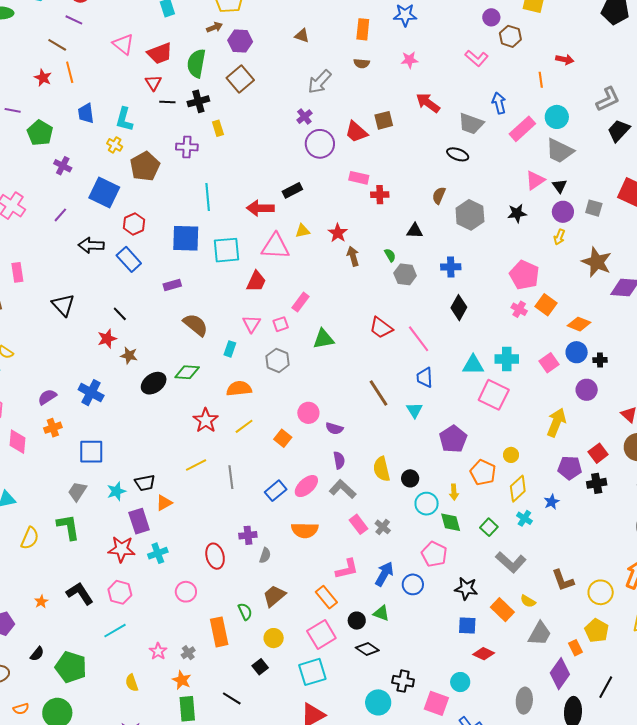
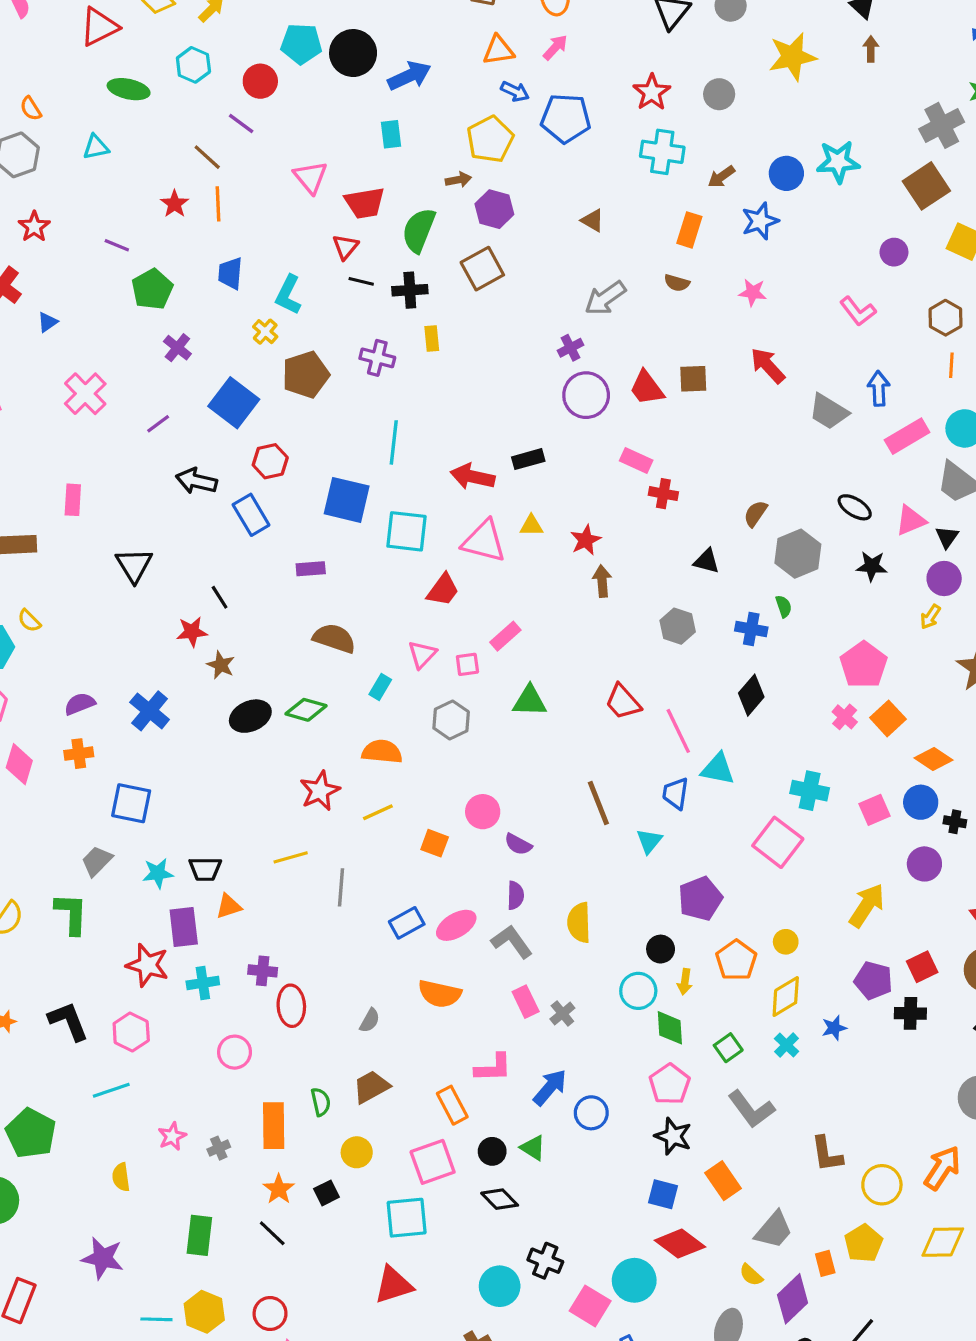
blue star: (405, 15) -> (760, 221), turned -30
brown hexagon: (510, 36) -> (946, 318), moved
black ellipse: (458, 154) -> (855, 507), moved
green semicircle: (390, 255) -> (784, 606), moved
brown semicircle: (196, 325) -> (334, 638), turned -32
cyan triangle: (473, 365) -> (718, 769), moved
orange square: (283, 438) -> (435, 843), turned -30
black circle: (410, 478) -> (661, 949), moved
purple cross: (248, 535) -> (263, 971), moved
pink pentagon: (434, 554) -> (670, 1084), moved
yellow semicircle: (528, 601) -> (751, 1275), moved
red diamond: (484, 654) -> (680, 1244), size x1.4
orange star: (182, 680) -> (279, 1189), moved
cyan circle: (460, 682) -> (634, 1280), size x1.4

